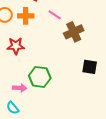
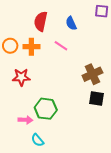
brown cross: (74, 32) -> (92, 74), moved
cyan semicircle: (13, 108) -> (38, 140), moved

